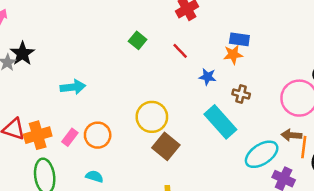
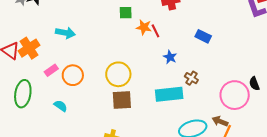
green square: (138, 40) -> (126, 13), turned 32
orange star: (233, 55) -> (144, 27), moved
cyan rectangle: (220, 122) -> (169, 94), turned -72
orange cross: (38, 135) -> (29, 48), moved, turned -35
brown square: (166, 146) -> (122, 100), turned 30

